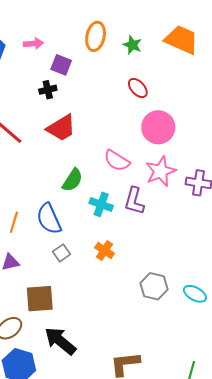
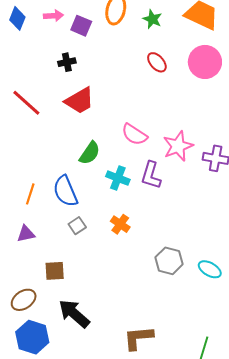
purple square: (61, 65) -> (81, 26), moved
pink circle: (158, 127) -> (205, 62), moved
brown square: (40, 299) -> (55, 271), size x0.7

